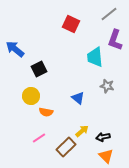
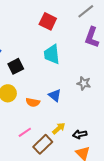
cyan trapezoid: (95, 57) -> (52, 54), moved
orange semicircle: (46, 112) -> (33, 102), moved
pink line: (39, 138) -> (25, 132), moved

